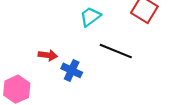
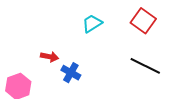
black line: (116, 51) -> (145, 66), moved

